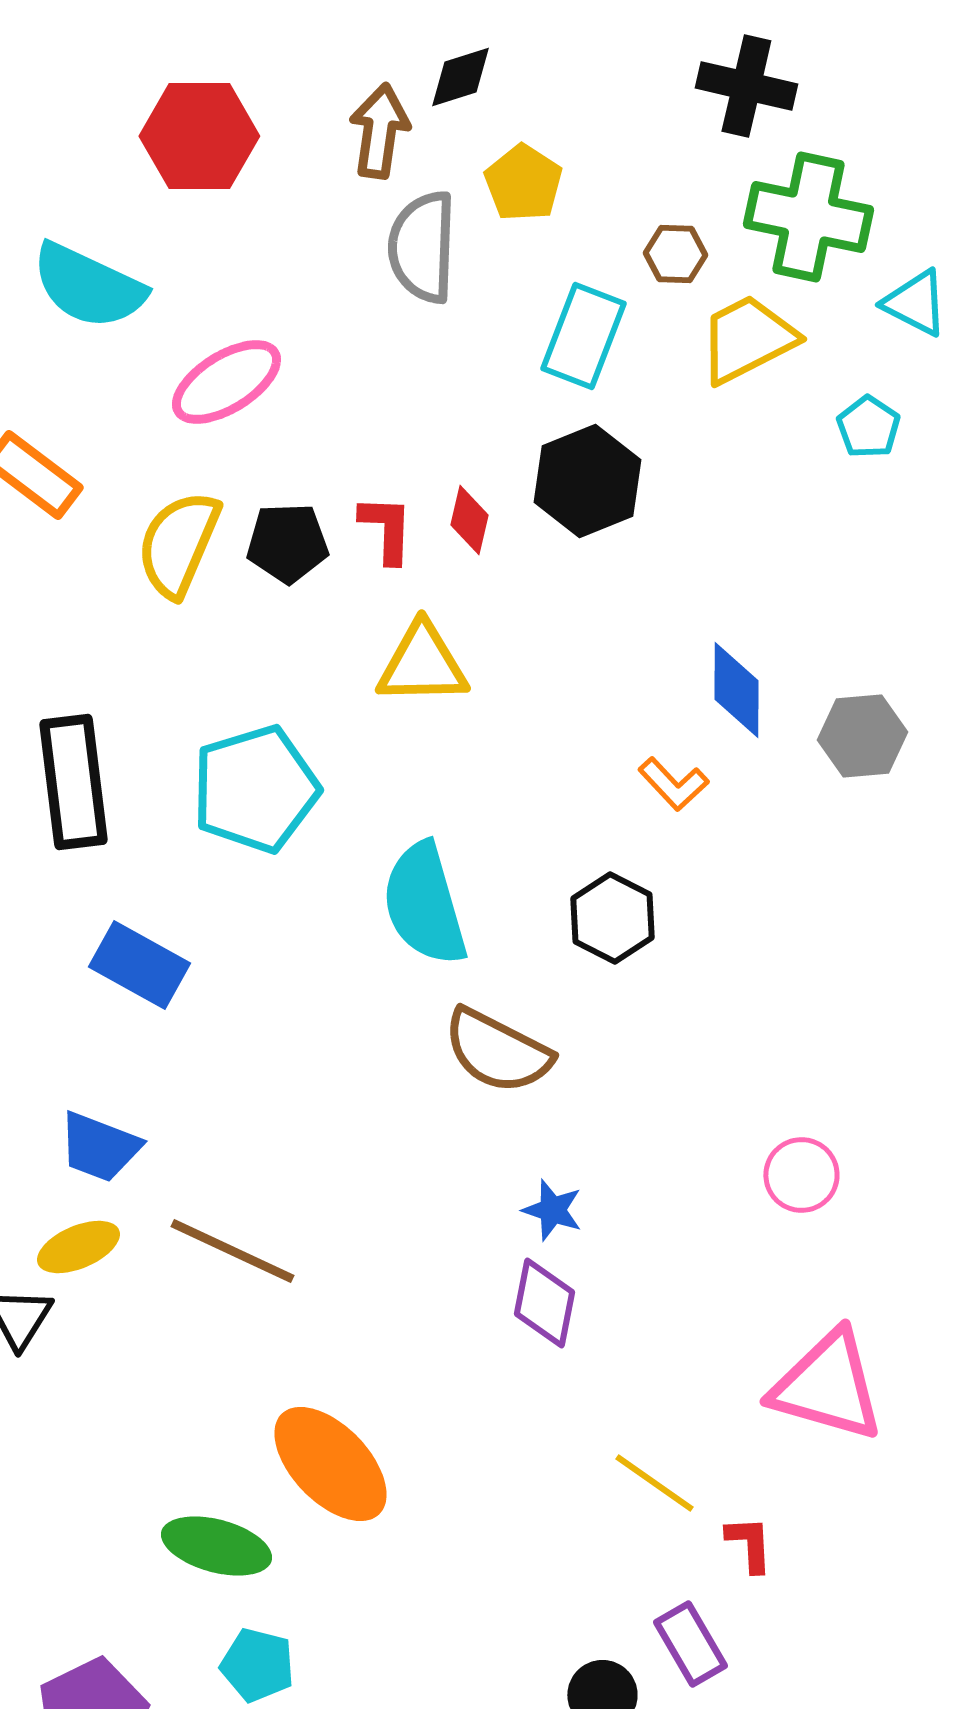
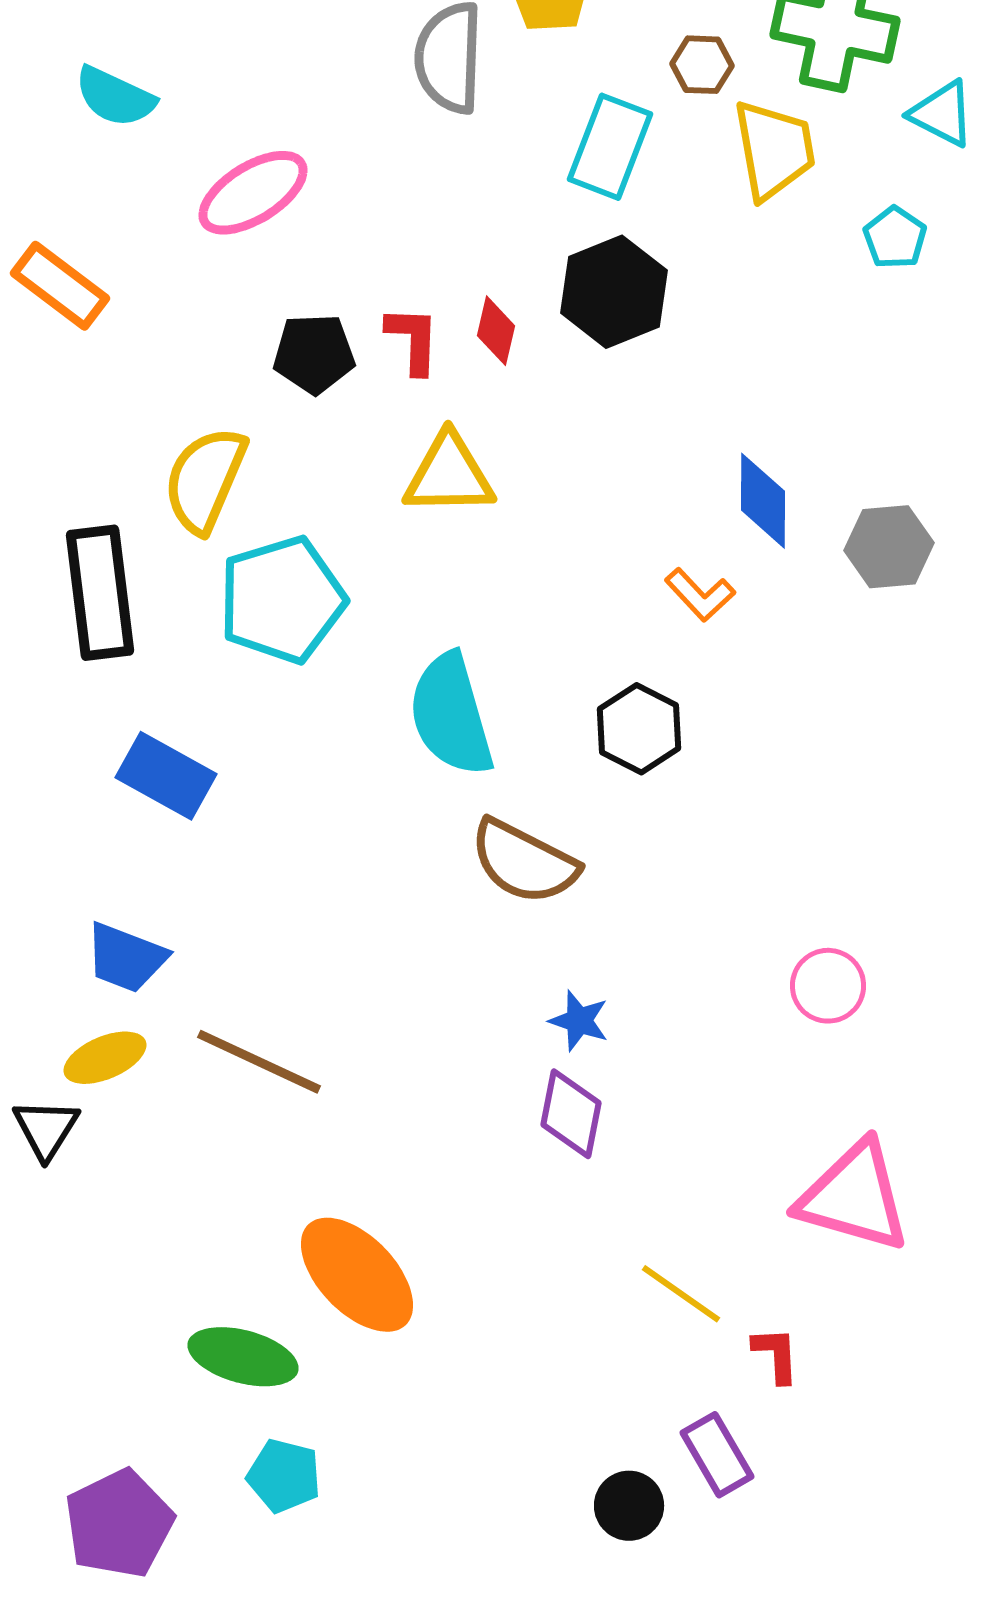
cyan semicircle: (88, 286) -> (115, 97), size x0.7
yellow trapezoid: (747, 339) -> (774, 150), turned 107
yellow semicircle: (178, 544) -> (205, 480), moved

